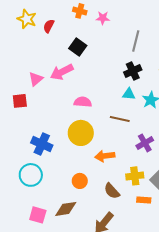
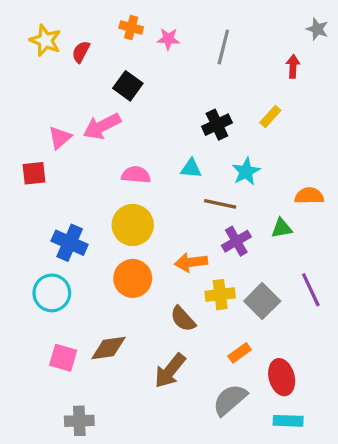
gray line: (136, 41) -> (223, 47), moved
cyan triangle: (129, 94) -> (191, 168), moved
brown line: (120, 119) -> (220, 204), moved
orange arrow: (105, 156) -> (191, 262), moved
orange circle: (80, 181) -> (133, 278), moved, size x1.5
orange rectangle: (144, 200) -> (240, 353), moved, turned -40

